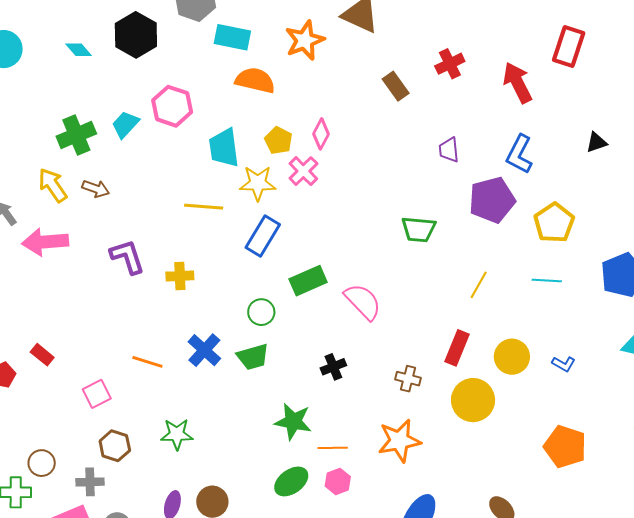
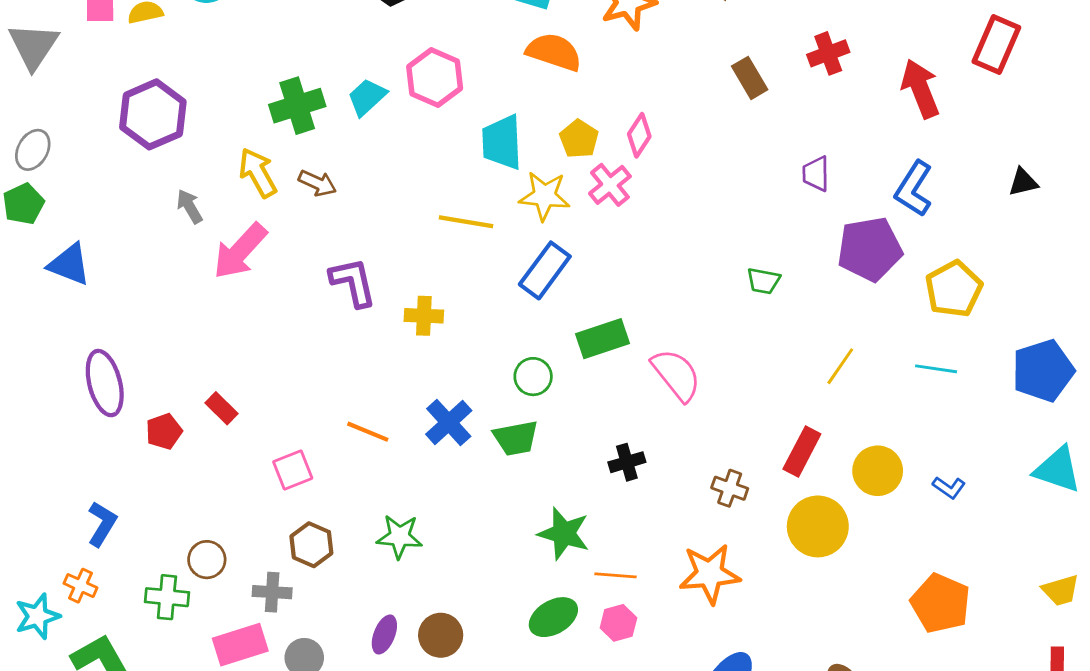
green trapezoid: (419, 229) -> (763, 281), size x0.7
pink arrow: (45, 242) -> (240, 251), turned -48

